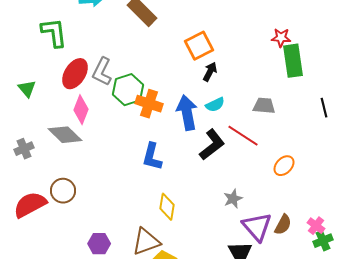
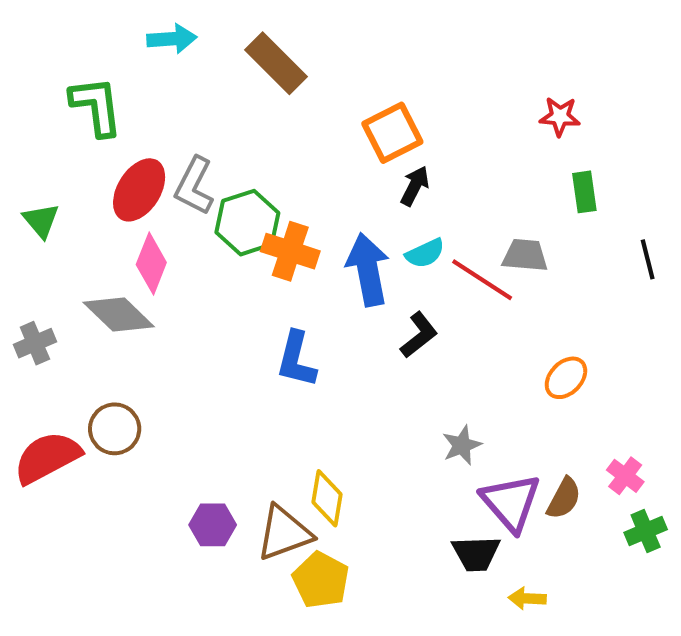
green rectangle: (293, 61) -> (584, 192), moved, size x0.6
red line: (243, 136) -> (482, 280), moved
black L-shape: (212, 145) -> (419, 335), size x0.7
yellow diamond: (167, 207) -> (327, 498), moved
pink cross: (316, 226) -> (625, 476), moved
purple hexagon: (99, 244) -> (213, 525), moved

